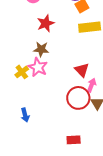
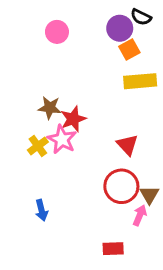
red star: (46, 23) -> (73, 119), moved
brown star: (41, 49) -> (50, 108), moved
pink arrow: (92, 85) -> (140, 215), moved

